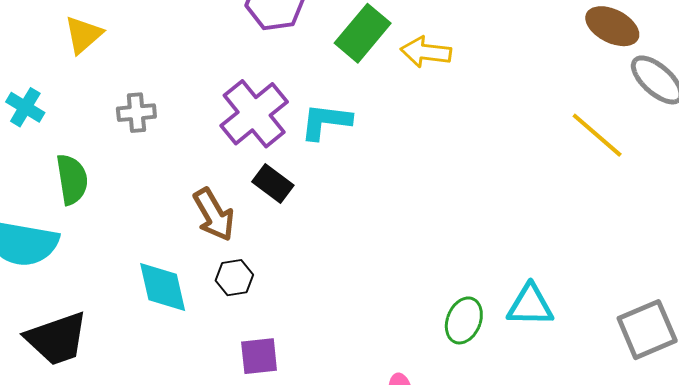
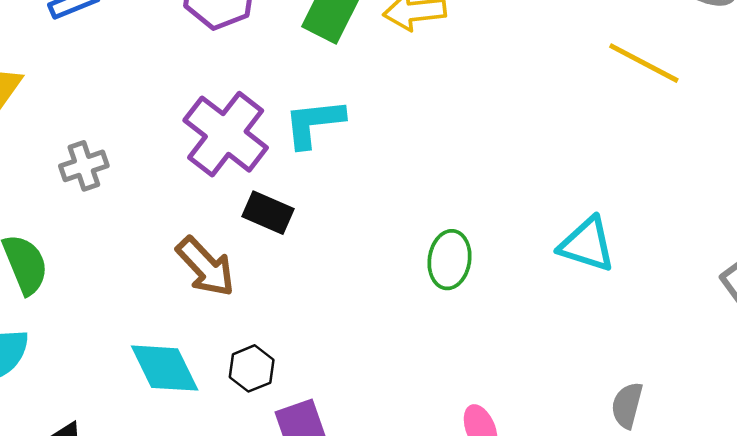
black hexagon: (234, 278) -> (252, 368), moved
cyan triangle: (530, 305) -> (587, 244), moved, turned 30
green ellipse: (464, 320) -> (449, 260), moved

